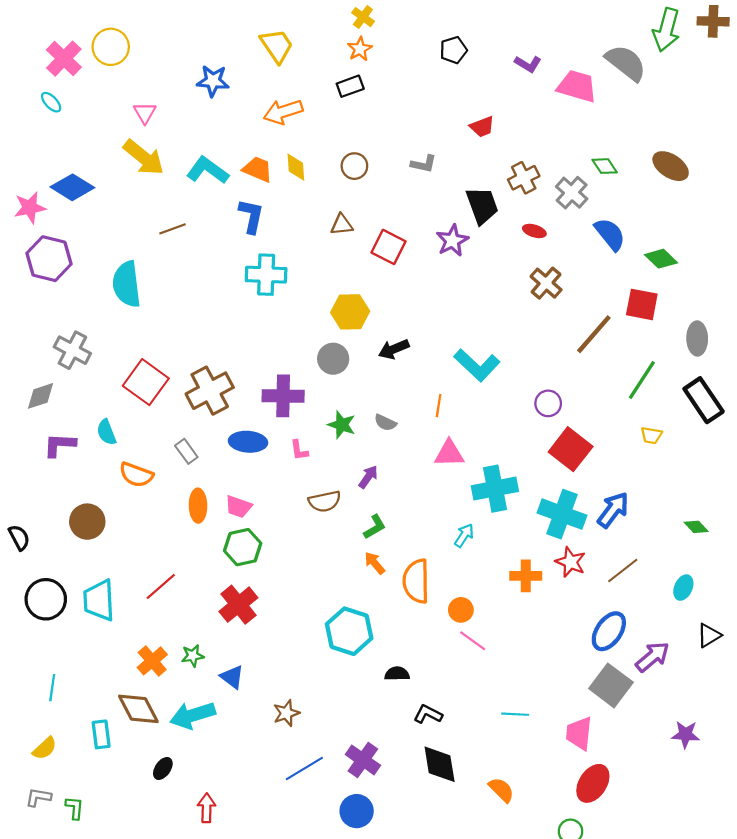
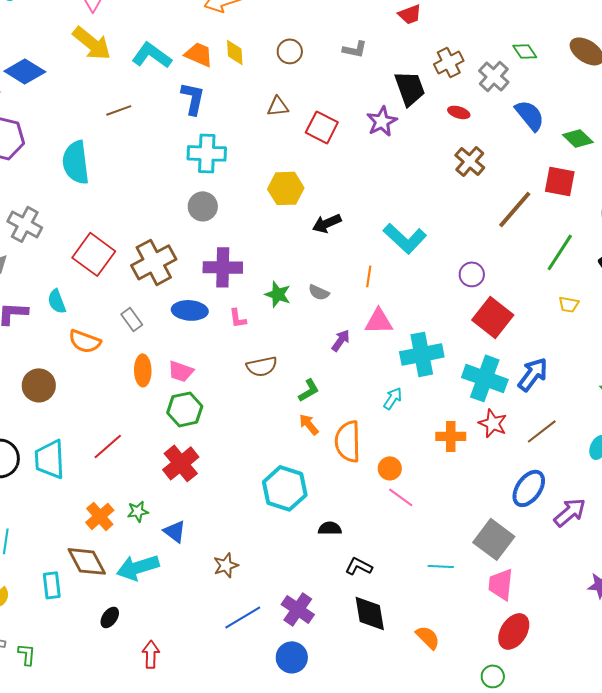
gray circle: (333, 359) -> (203, 206), moved
purple arrow: (368, 477) -> (341, 340), moved
gray square: (611, 685) -> (494, 539), moved

